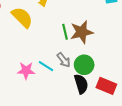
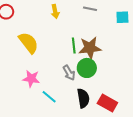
yellow semicircle: (22, 17) -> (29, 43), moved
green circle: (84, 65) -> (87, 68), moved
cyan line: (46, 66) -> (49, 97), moved

